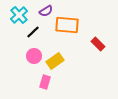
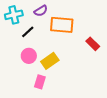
cyan cross: (19, 15) -> (14, 15), turned 30

